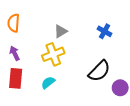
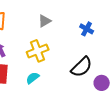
gray triangle: (61, 31) -> (45, 21), moved

